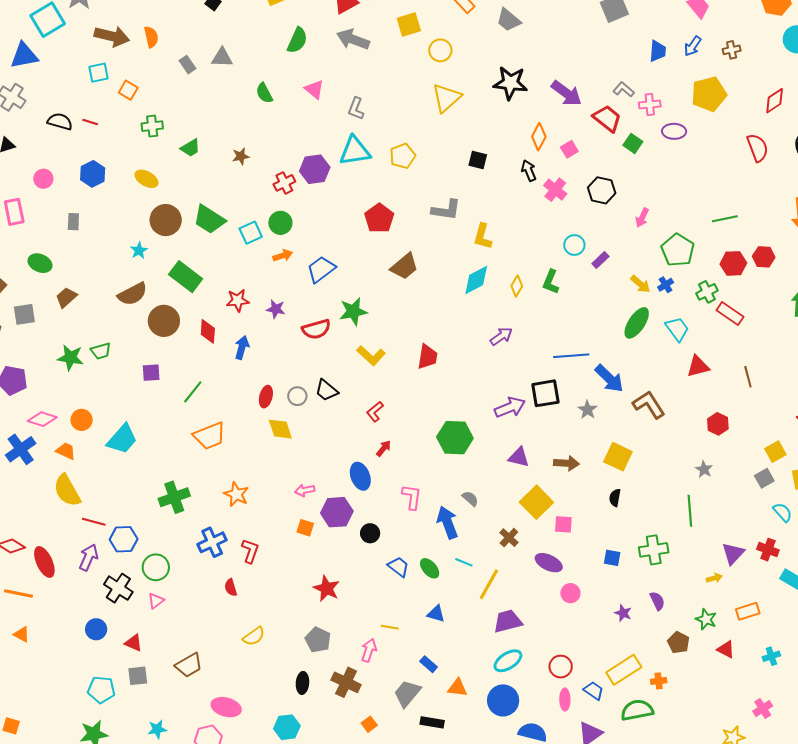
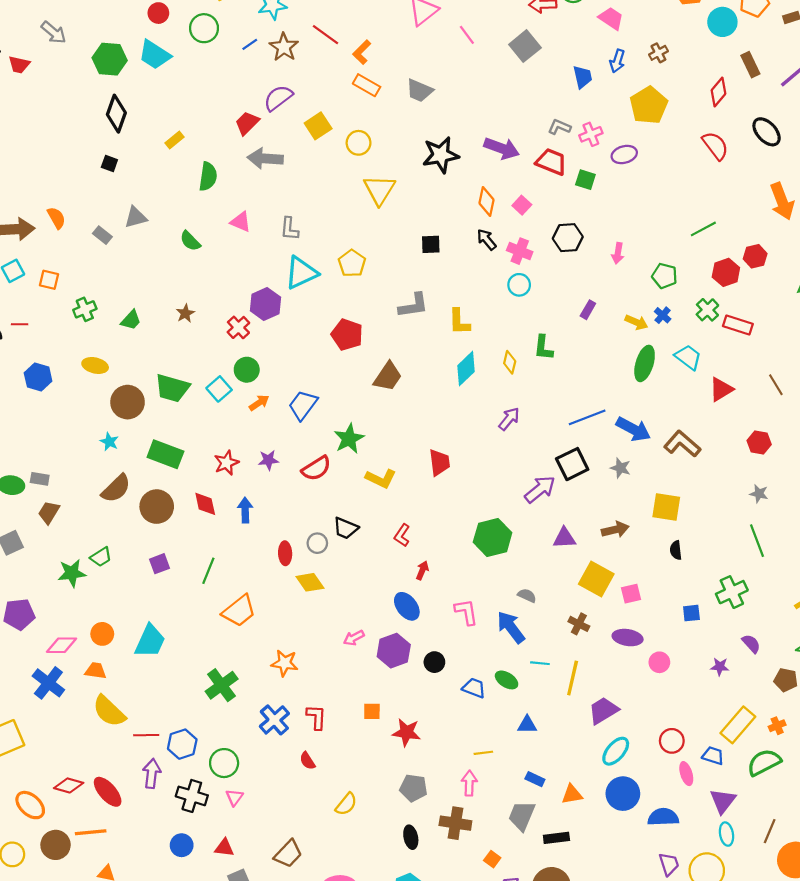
gray rectangle: (73, 222) -> (40, 479), moved, turned -66
cyan circle: (574, 245) -> (519, 285), moved
green pentagon: (678, 250) -> (665, 276), size x0.7
orange square: (305, 528) -> (372, 711), moved

